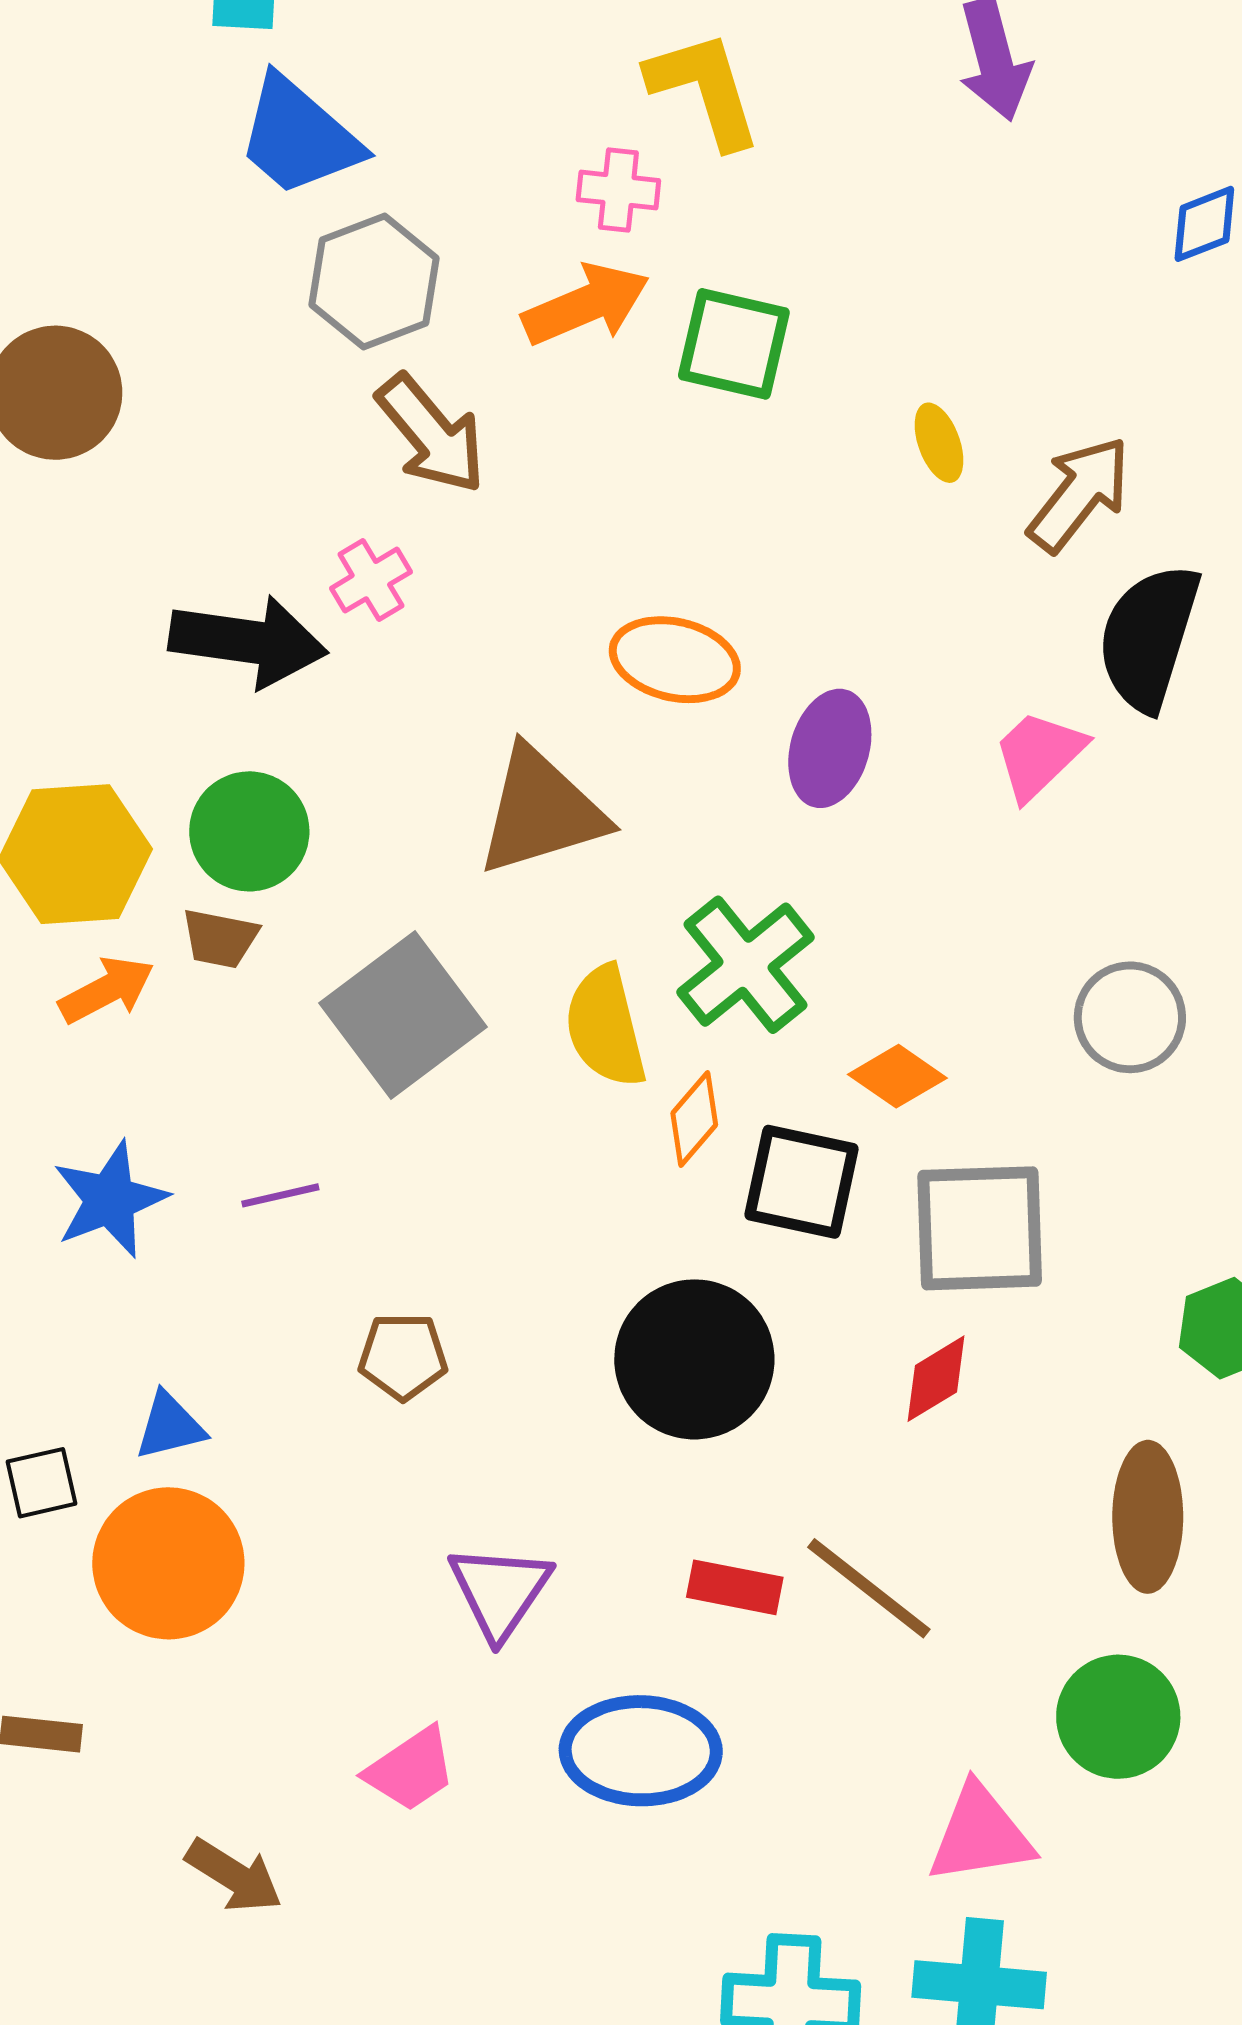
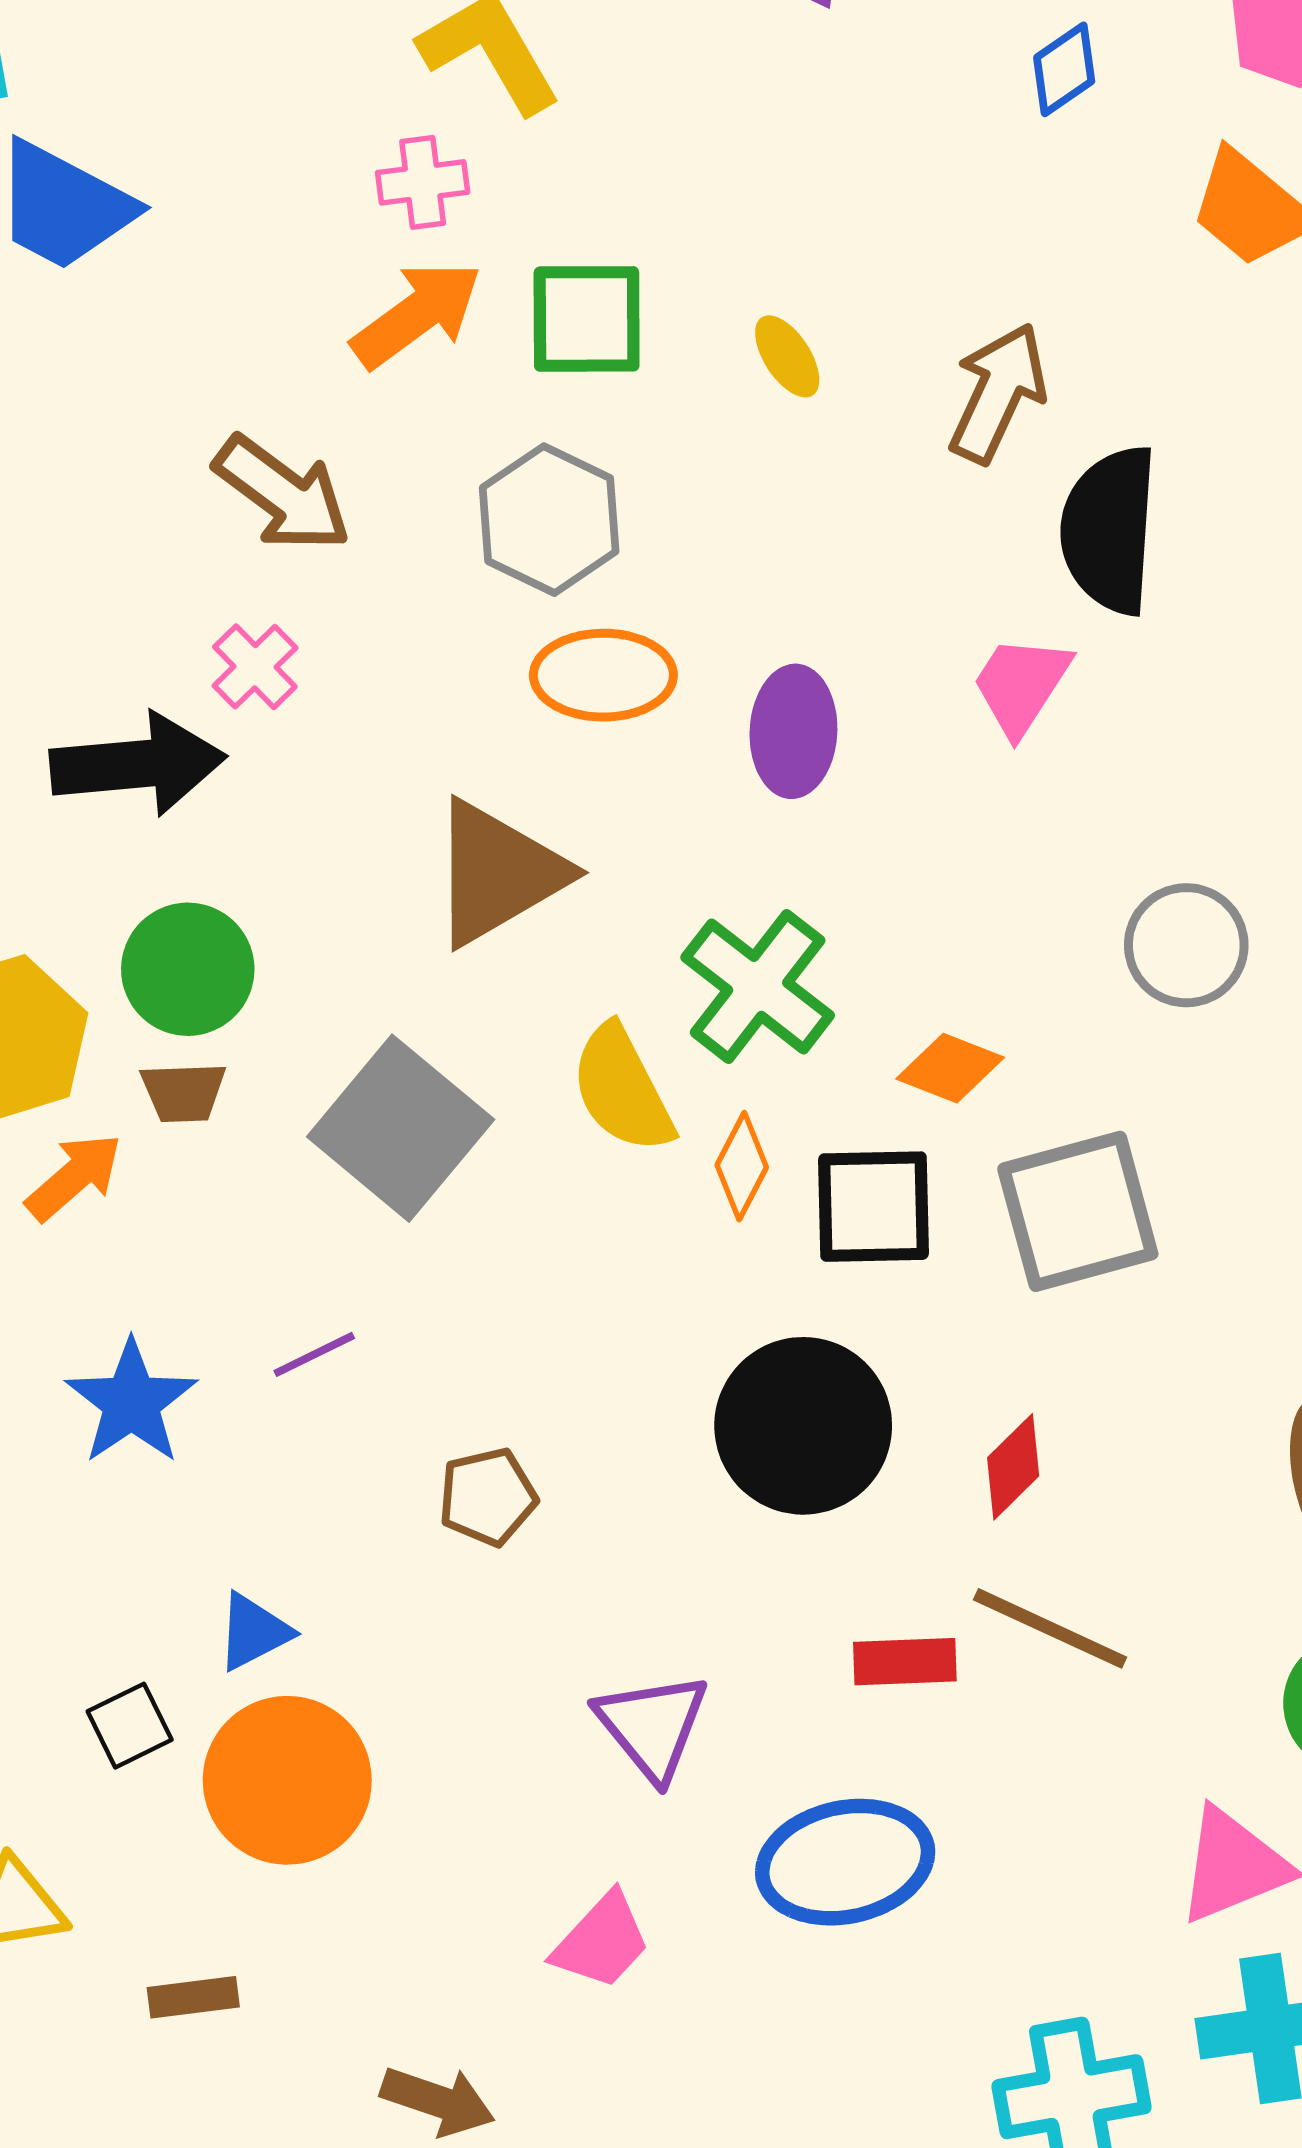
gray hexagon: (374, 282) -> (549, 520), moved
yellow ellipse: (939, 443) -> (787, 356), moved
red diamond: (936, 1379) -> (1013, 1467), moved

